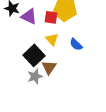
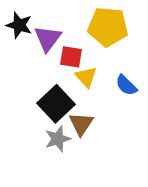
purple triangle: (29, 16) -> (48, 38), turned 42
red square: (51, 17) -> (71, 57), moved

